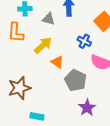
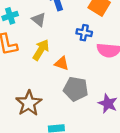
gray triangle: (49, 19) -> (39, 20), turned 40
gray pentagon: (76, 80) -> (76, 89), moved

